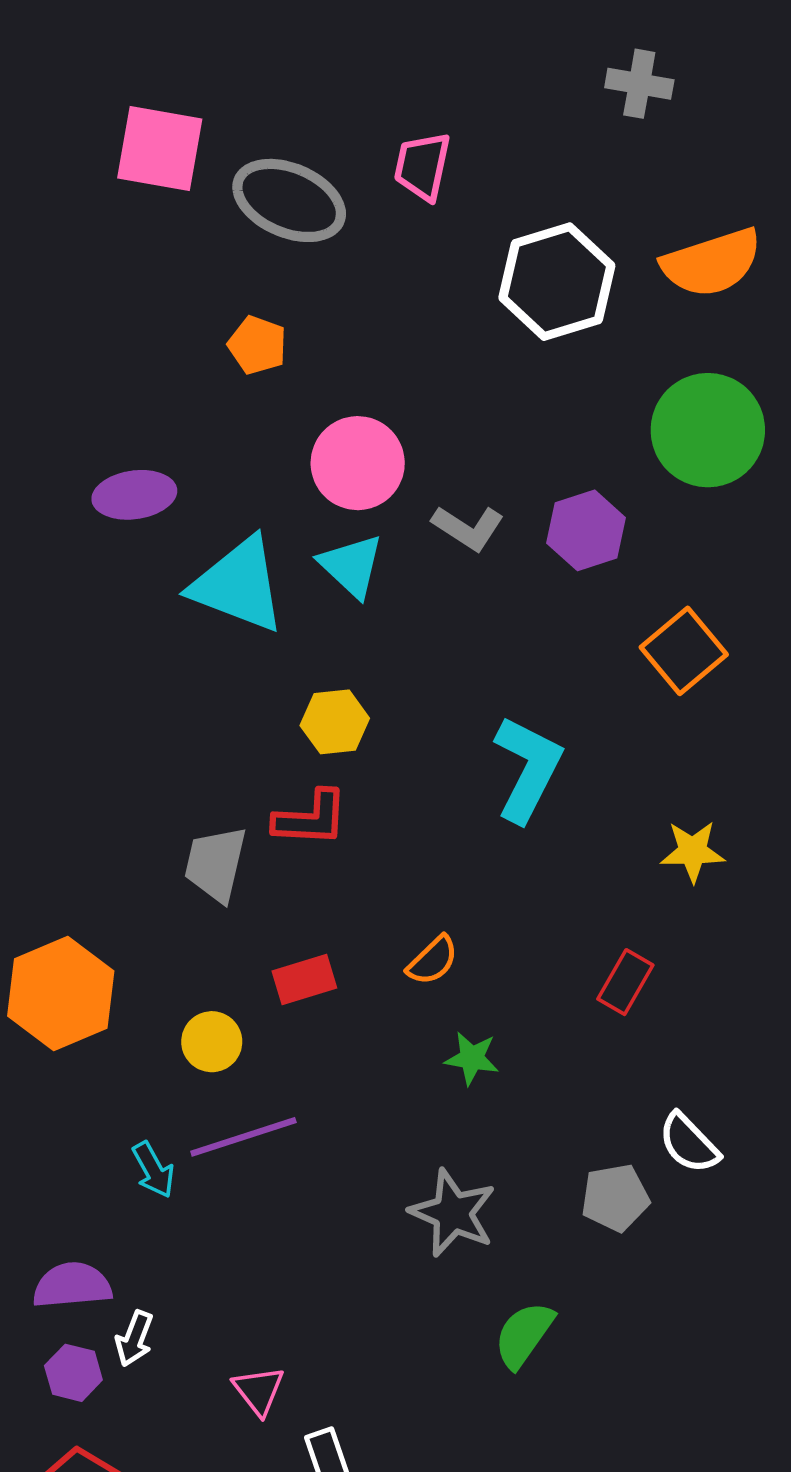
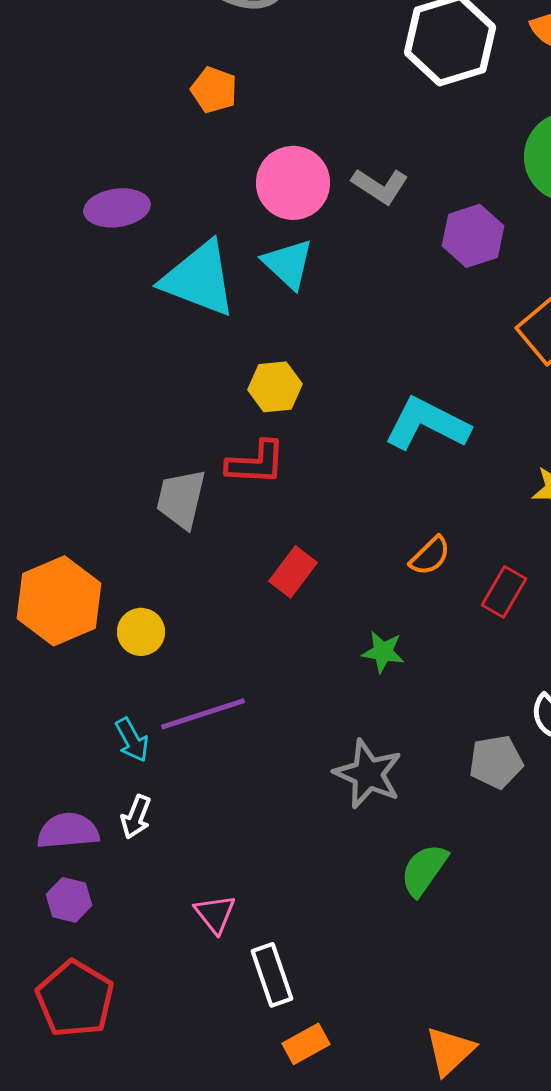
gray L-shape: (468, 528) -> (380, 186), moved
cyan L-shape: (528, 769) -> (427, 424), turned -90
orange semicircle: (433, 960) -> (430, 556), moved
red rectangle: (304, 980) -> (293, 572), moved, turned -36
yellow circle: (212, 1042) -> (141, 632), moved
white arrow: (134, 1339) -> (136, 817), moved

